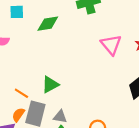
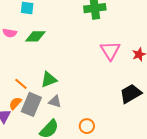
green diamond: (48, 24) -> (35, 36), moved
gray triangle: (60, 117) -> (55, 102), moved

